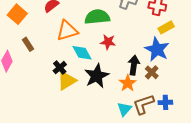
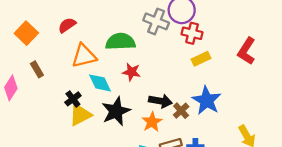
blue star: (157, 49) -> (207, 100), moved
black arrow: (134, 65) -> (160, 101), turned 90

